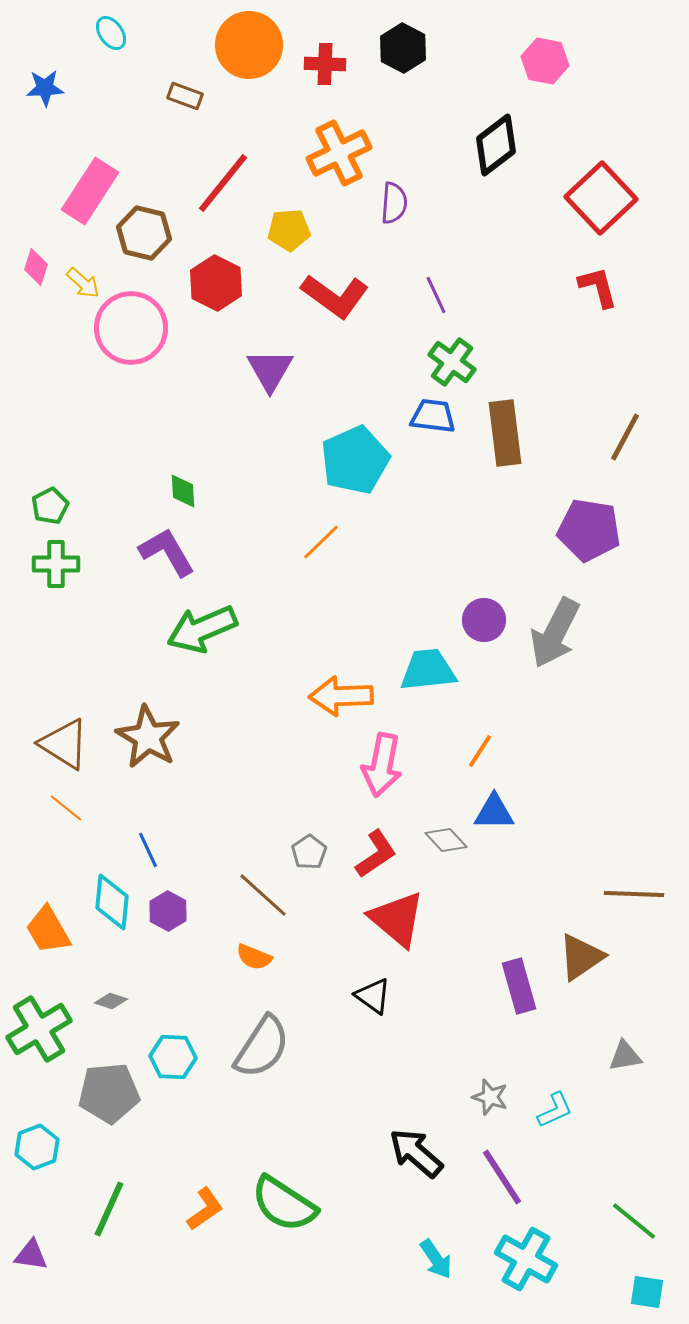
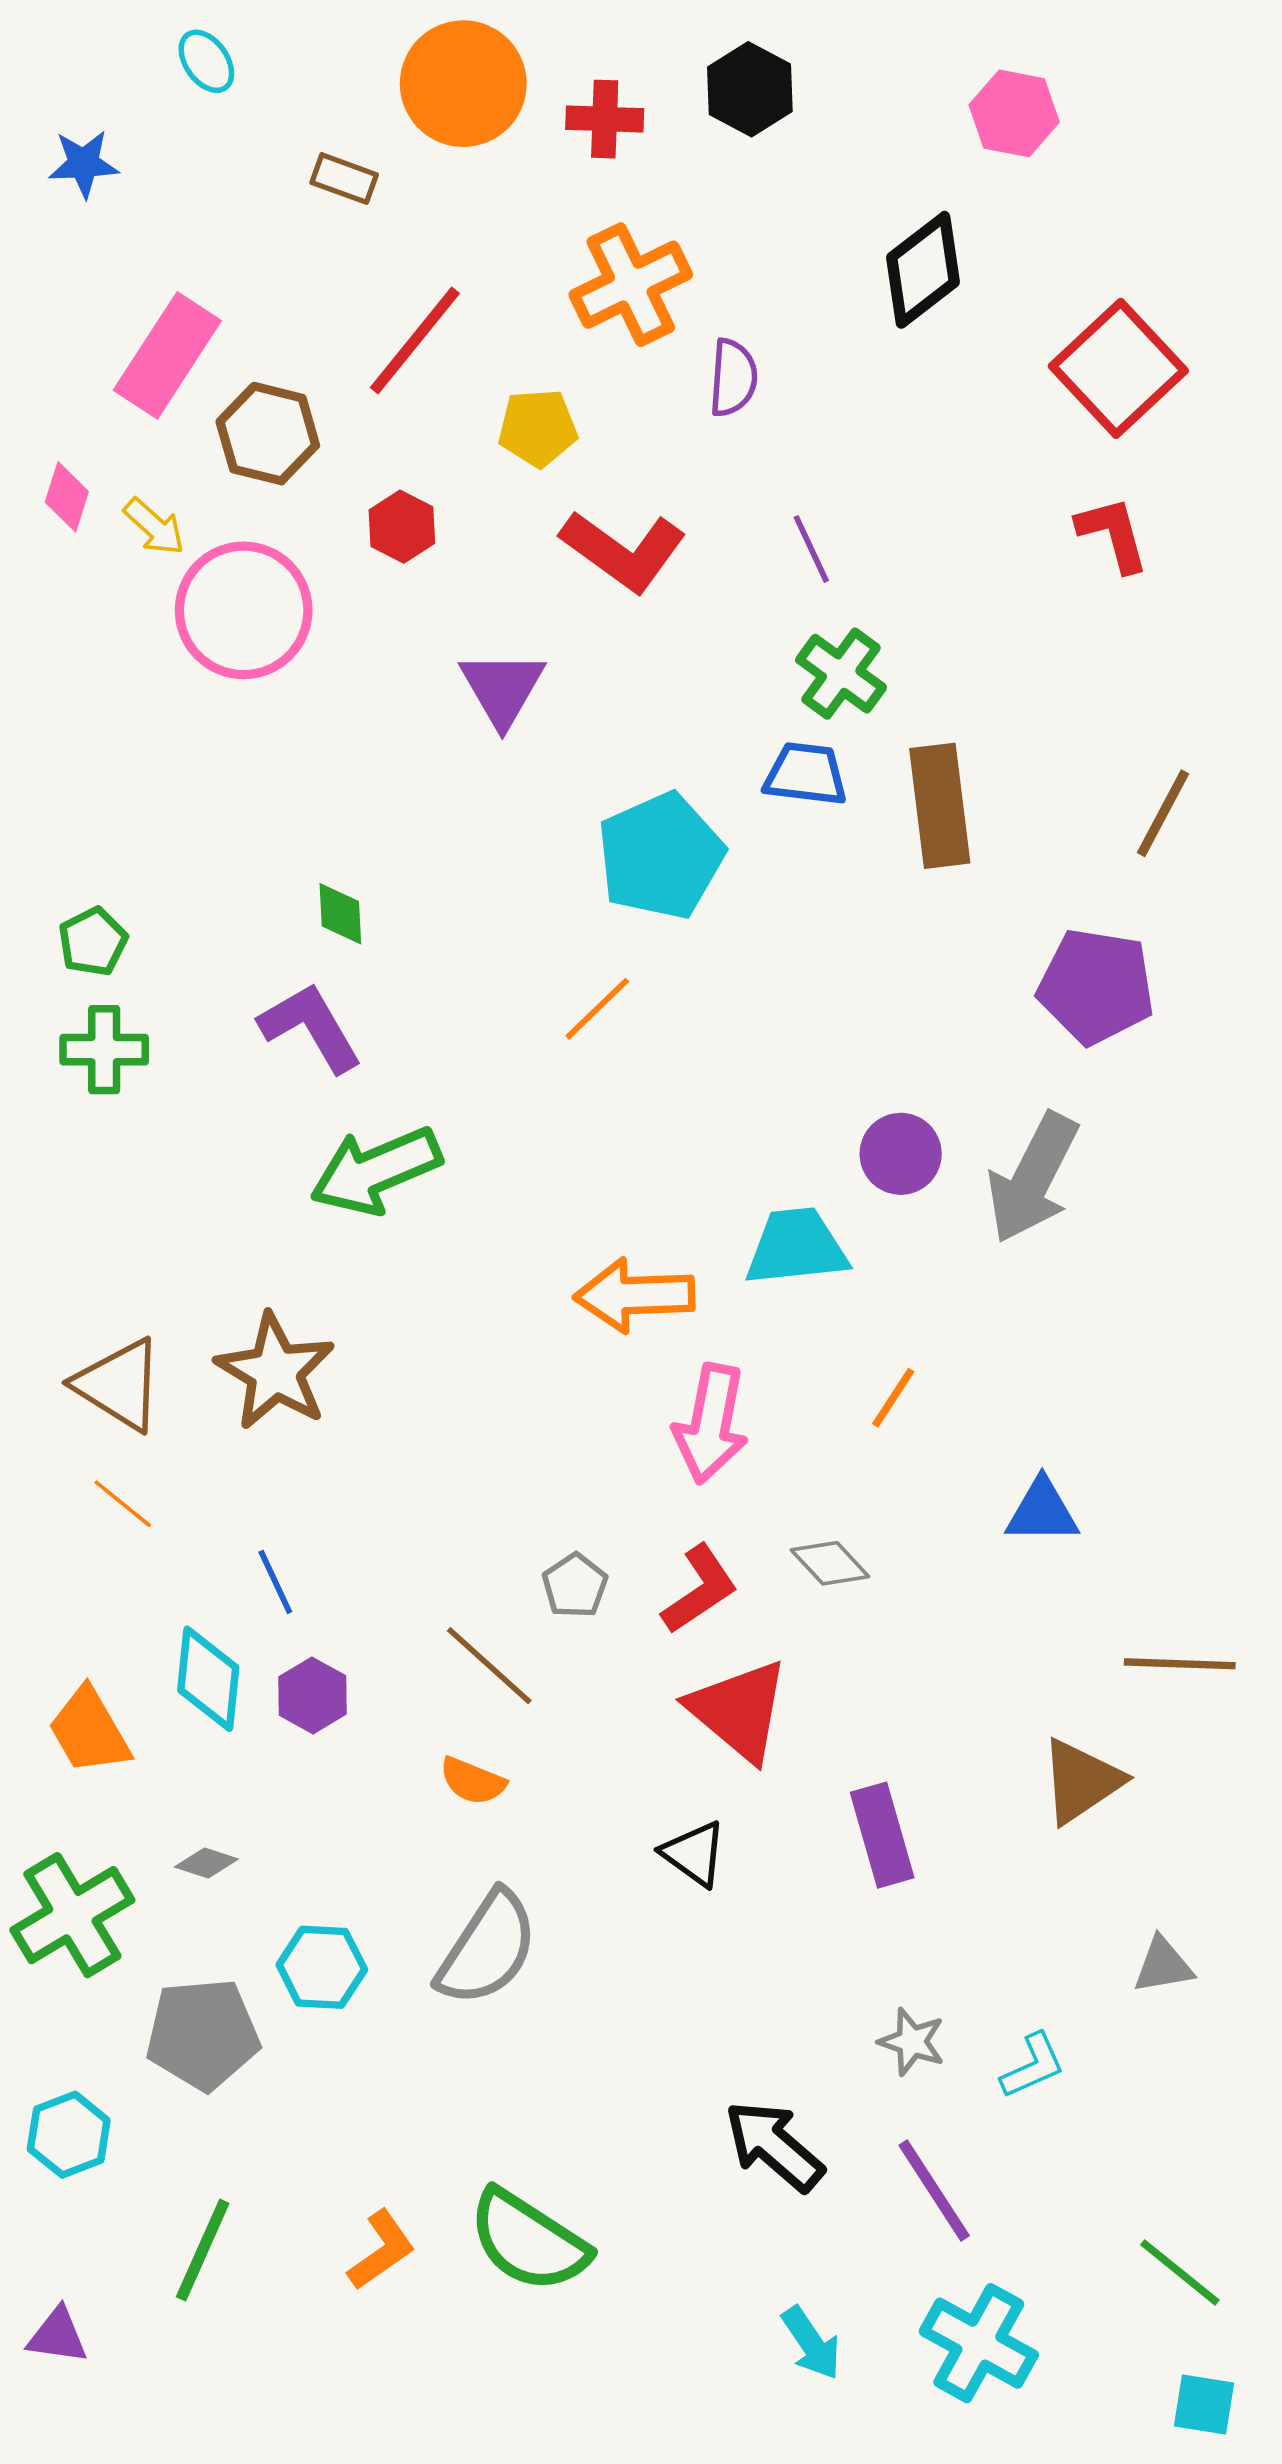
red hexagon: (216, 283) -> (402, 527), size x0.7
blue triangle: (494, 812) -> (1042, 1511), moved
purple rectangle: (519, 986) -> (882, 1835), moved

